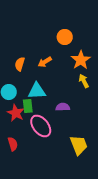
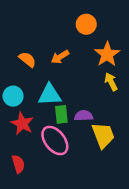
orange semicircle: (20, 64) -> (27, 60), turned 112
green rectangle: (28, 106) -> (61, 114), moved
yellow trapezoid: (79, 145) -> (103, 135), moved

